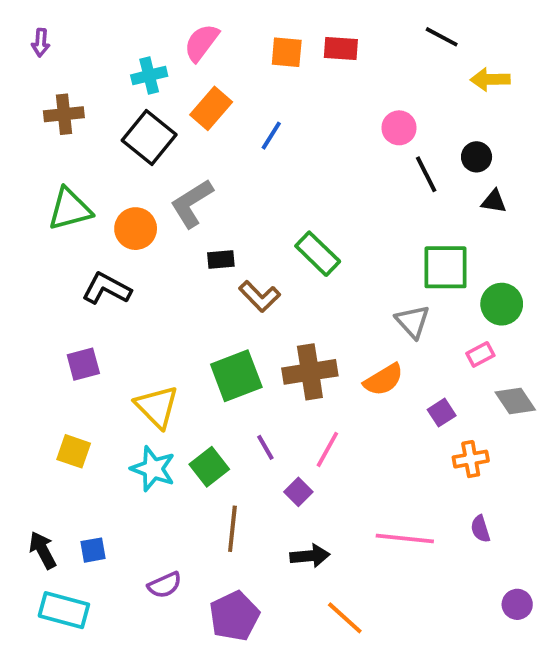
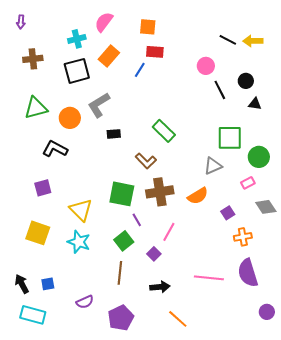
black line: (442, 37) -> (228, 40), moved
red rectangle: (341, 48) -> (155, 52), moved
black square: (149, 138) -> (77, 71), turned 36
brown L-shape: (260, 296) -> (146, 161), moved
gray triangle: (413, 322) -> (213, 166), turned 48
green square: (236, 376) -> (122, 194), turned 32
purple line: (265, 447) -> (137, 220), moved
yellow square: (74, 451) -> (38, 233), size x1.4
green square: (209, 467) -> (124, 241), moved
purple semicircle: (480, 529) -> (248, 273), size x2.0

